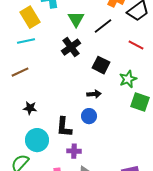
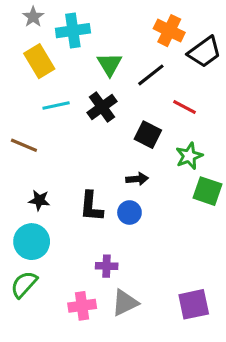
cyan line: (26, 41) -> (56, 105), moved
red line: (136, 45) -> (185, 107), moved
brown line: (20, 72) -> (24, 145), turned 48
black L-shape: (64, 127) -> (91, 206), moved
cyan circle: (37, 140) -> (32, 242), moved

